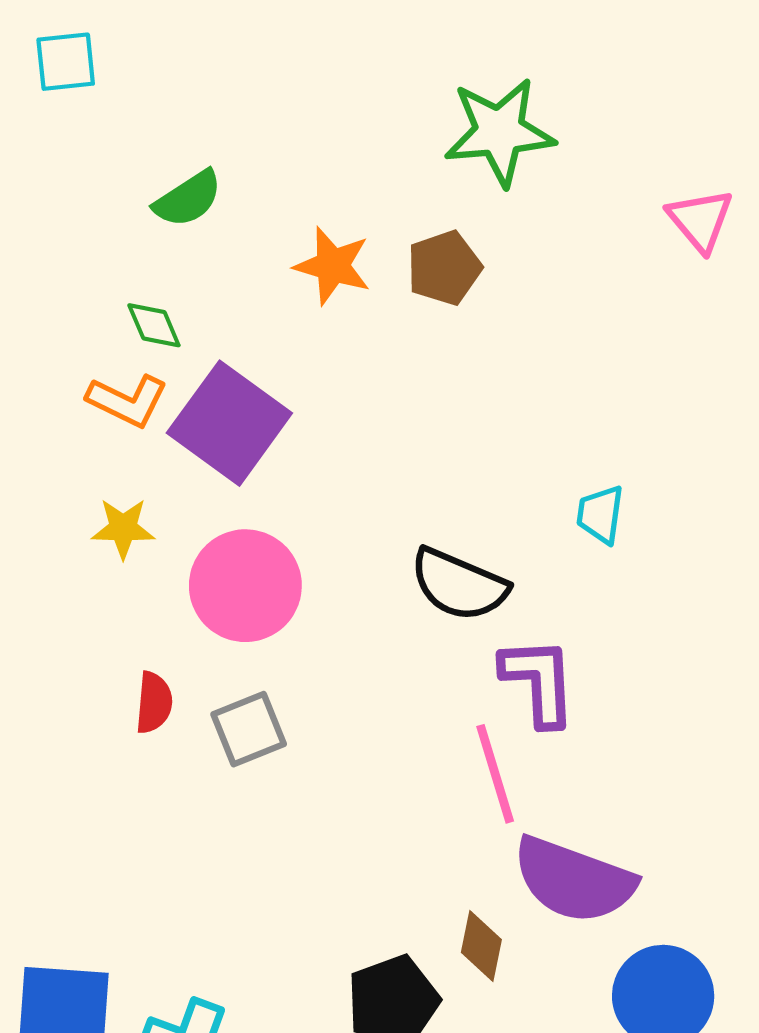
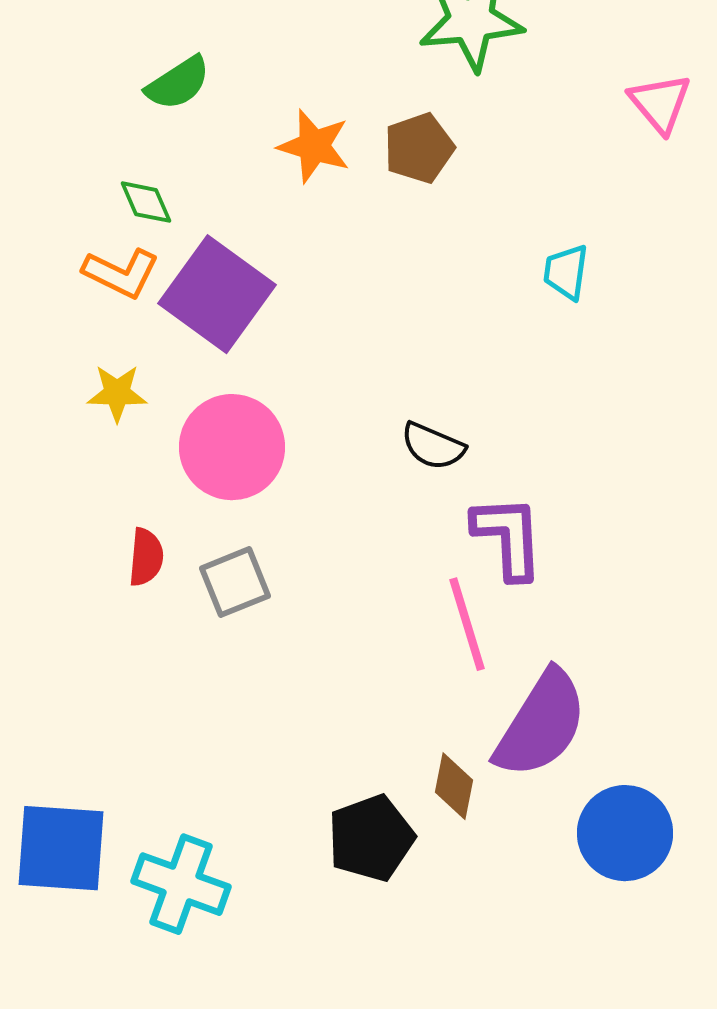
cyan trapezoid: (600, 514) -> (566, 272), moved
black semicircle: (459, 585) -> (433, 446), size x0.7
purple semicircle: (574, 880) -> (541, 724), turned -78

